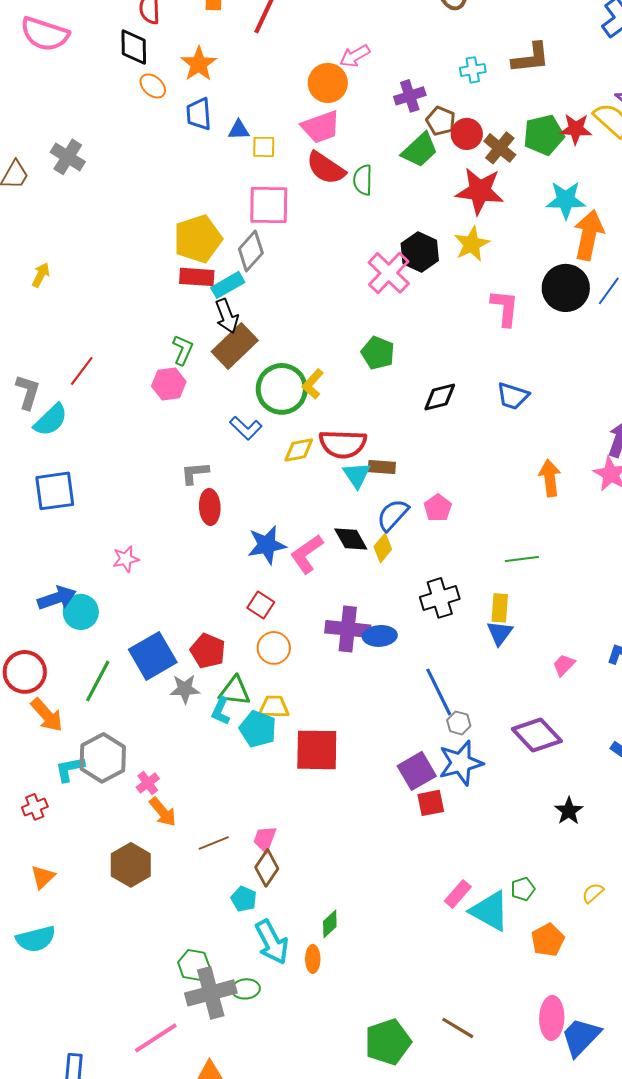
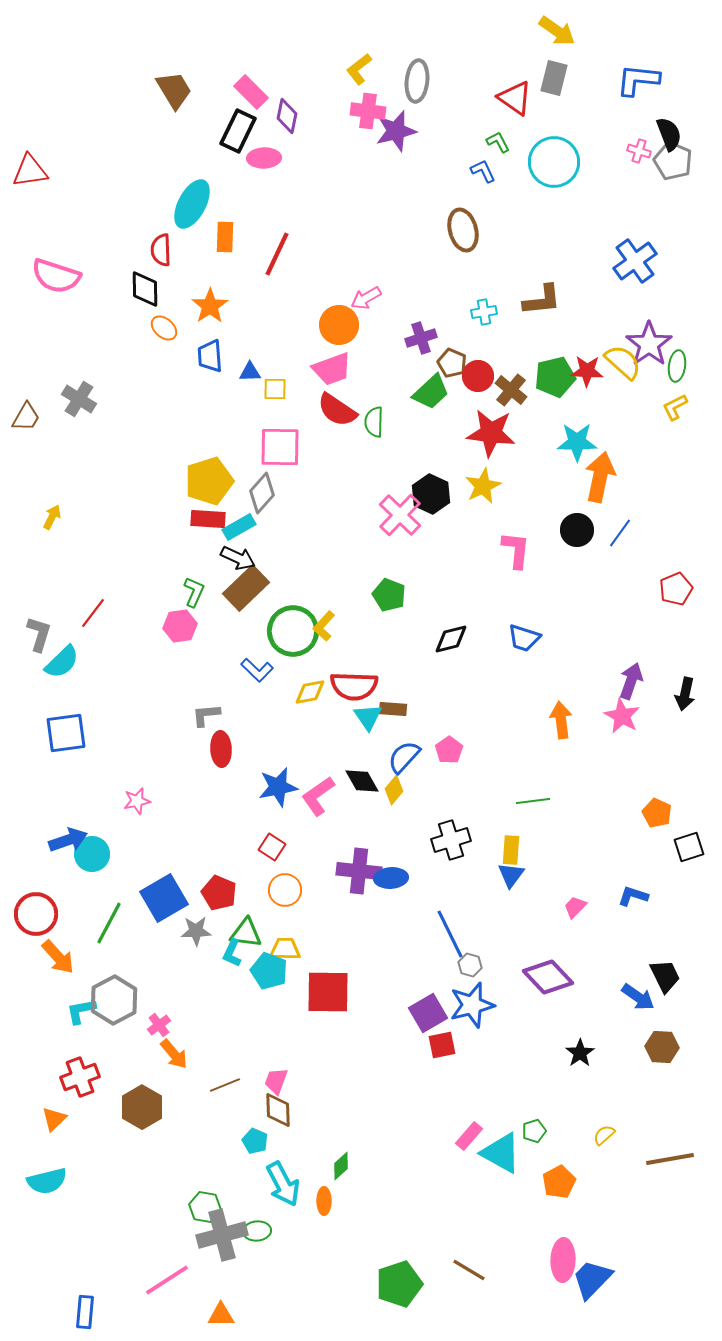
black circle: (566, 288) -> (577, 530), size x0.7
black arrow: (227, 316) -> (238, 558), turned -44
red cross: (35, 807) -> (80, 1077), moved, size x1.5
brown diamond: (267, 868) -> (278, 1110), turned -36

